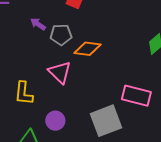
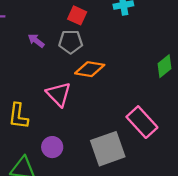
gray pentagon: (61, 35) -> (71, 42), moved
pink rectangle: (136, 96) -> (142, 122), turned 32

